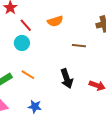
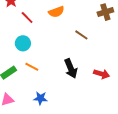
cyan circle: (22, 43) -> (23, 43), moved
brown line: (79, 46) -> (81, 35), turned 32

